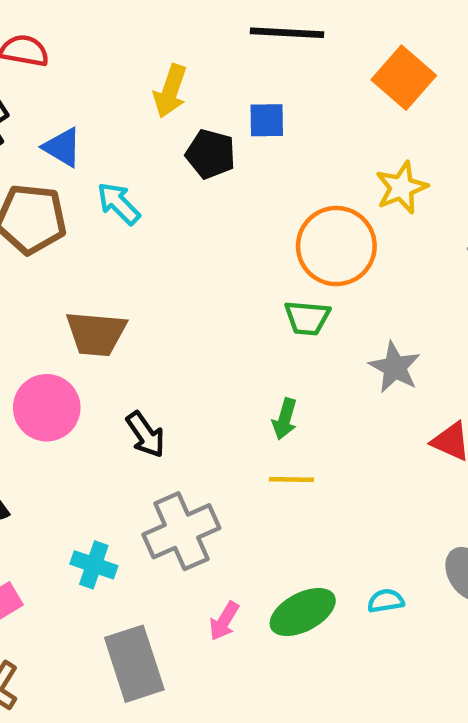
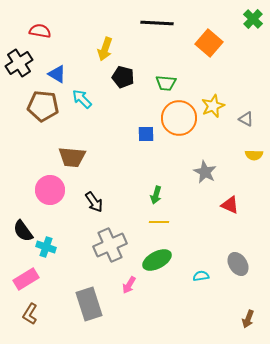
blue square: (267, 120) -> (146, 134), moved
yellow star: (401, 188) -> (213, 106), moved
green trapezoid: (307, 318) -> (166, 83), moved
cyan cross: (94, 565) -> (46, 247), moved
green ellipse: (303, 612) -> (157, 260), moved

